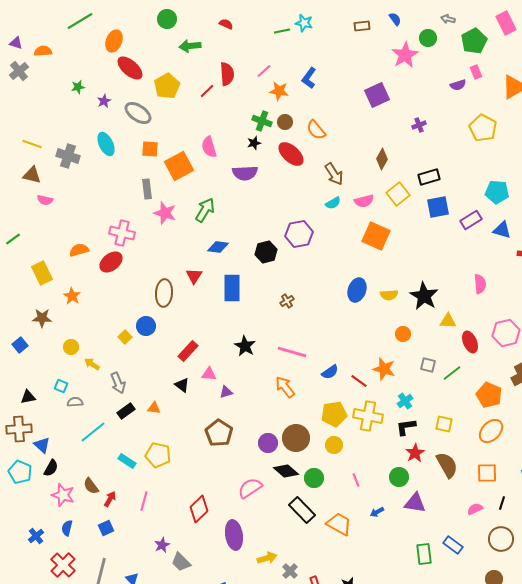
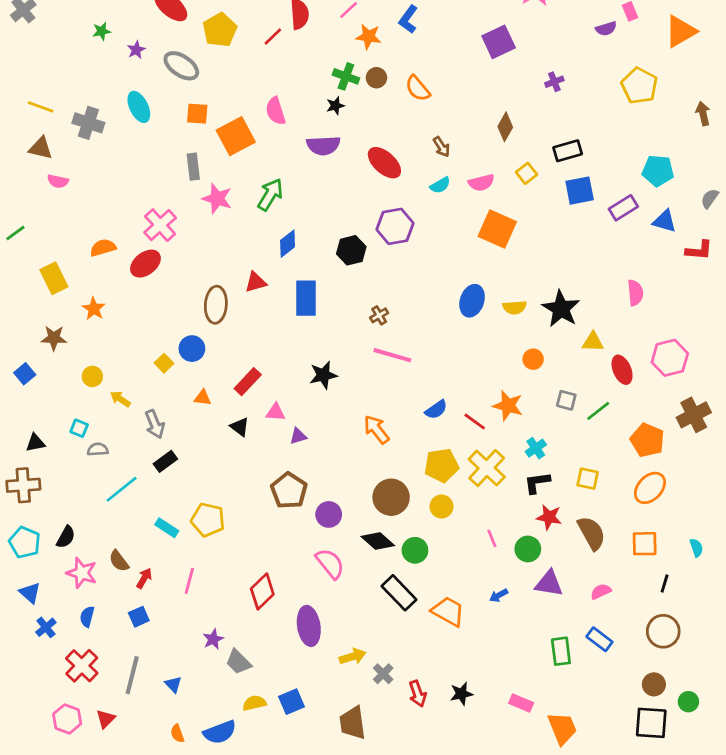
red ellipse: (291, 154) -> (384, 163), moved
brown arrow: (334, 174) -> (442, 147), size x0.7
yellow square: (398, 194) -> (526, 173), size x0.7
pink cross: (122, 233) -> (160, 225), turned 35
blue diamond: (218, 247) -> (288, 244), turned -45
red triangle: (194, 276) -> (256, 282), turned 42
black star: (245, 346) -> (323, 375), turned 30
pink line: (292, 352) -> (392, 355), moved
orange triangle: (154, 408) -> (203, 398), moved
yellow cross: (368, 416) -> (487, 468), turned 32
purple circle: (268, 443) -> (329, 514), moved
blue triangle: (42, 445) -> (30, 593), moved
red star: (415, 453) -> (549, 517), turned -30
pink line: (356, 480) -> (492, 538), moved
pink semicircle: (250, 488) -> (330, 564), turned 85
pink semicircle: (475, 509) -> (601, 591), moved

